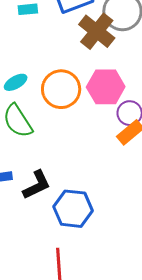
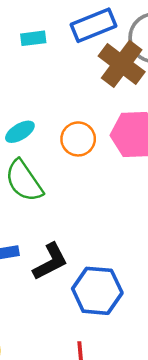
orange circle: (61, 89) -> (78, 139), size x0.7

